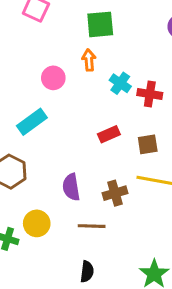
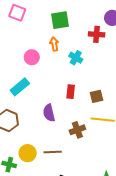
red cross: (150, 94) -> (97, 34), moved
red rectangle: (109, 134) -> (71, 92), turned -56
purple semicircle: (71, 187) -> (49, 113), moved
brown line: (92, 226) -> (53, 152), moved

